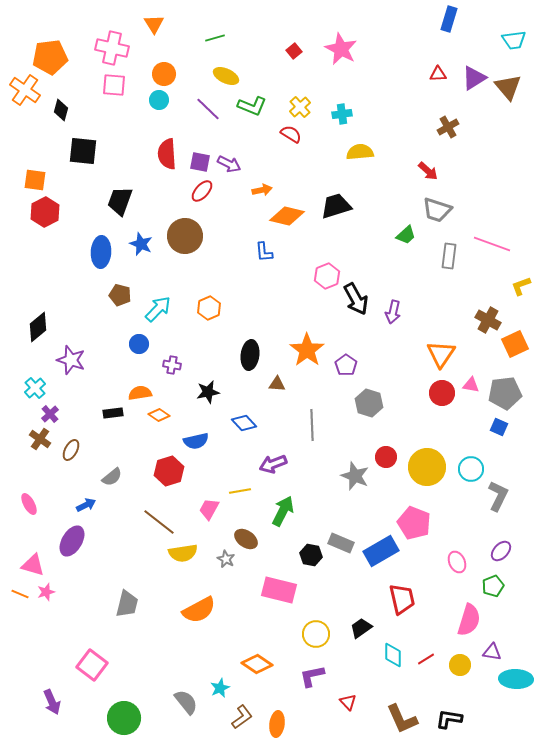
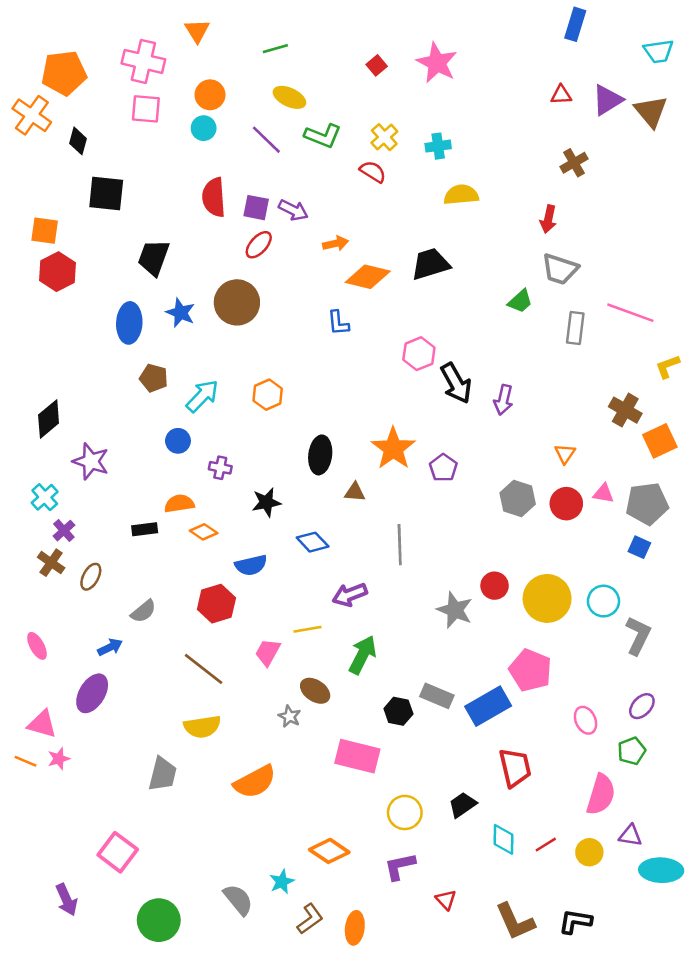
red arrow: (428, 171) -> (548, 219), turned 60
orange triangle: (441, 354) -> (565, 454), size x0.6
gray hexagon: (369, 403) -> (518, 499), moved
yellow semicircle: (183, 553) -> (202, 727), moved

